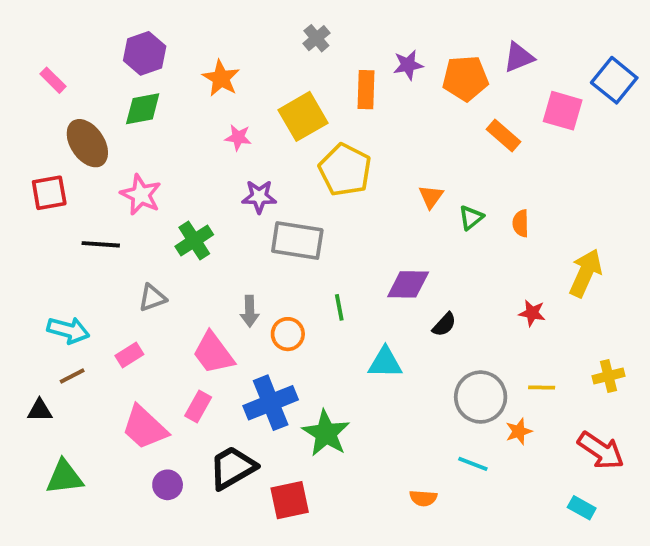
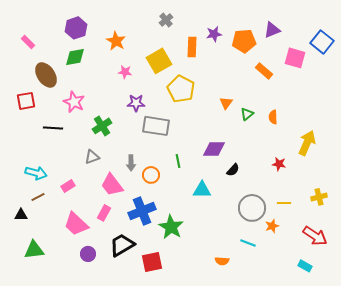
gray triangle: (152, 298) -> (92, 157), moved

